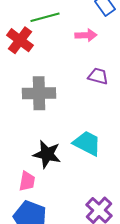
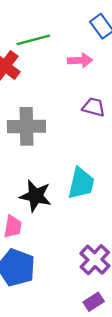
cyan trapezoid: (87, 143) -> (81, 183), turned 76

